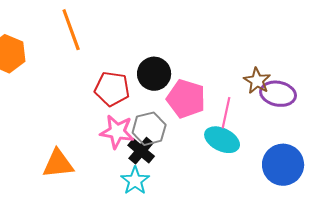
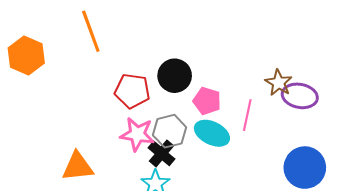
pink pentagon: (186, 99) -> (207, 101), size x0.7
cyan ellipse: (222, 140) -> (212, 133), moved

